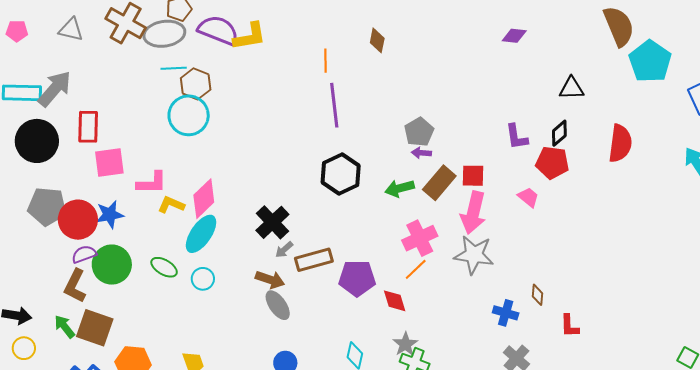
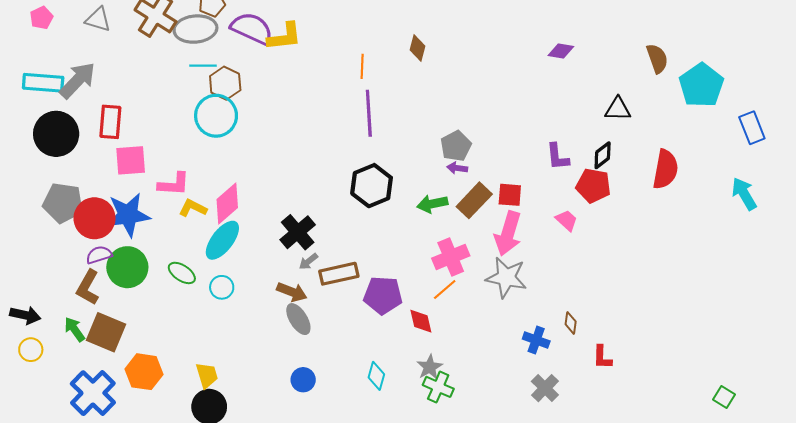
brown semicircle: (619, 26) -> (657, 58), moved, size x0.7
pink pentagon: (17, 31) -> (41, 18), turned -30
blue star: (110, 215) -> (128, 215), size x1.5

